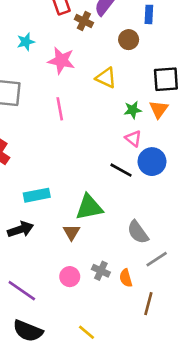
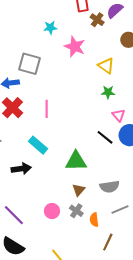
pink line: (60, 109) -> (47, 109), moved
green star: (133, 110) -> (108, 92), moved
cyan rectangle: (37, 195) -> (38, 145), turned 42
brown triangle: (71, 232) -> (79, 190), moved
gray semicircle: (138, 232) -> (109, 187), turned -72

